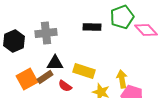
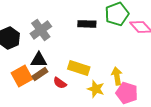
gray cross: (46, 33) -> (41, 30), turned -30
black triangle: (55, 63) -> (39, 60), moved

